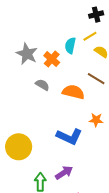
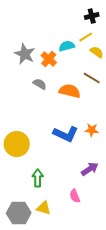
cyan semicircle: (70, 46) -> (67, 46), turned 63
orange star: (96, 120) -> (92, 130), moved
purple arrow: (64, 173) -> (90, 169), moved

